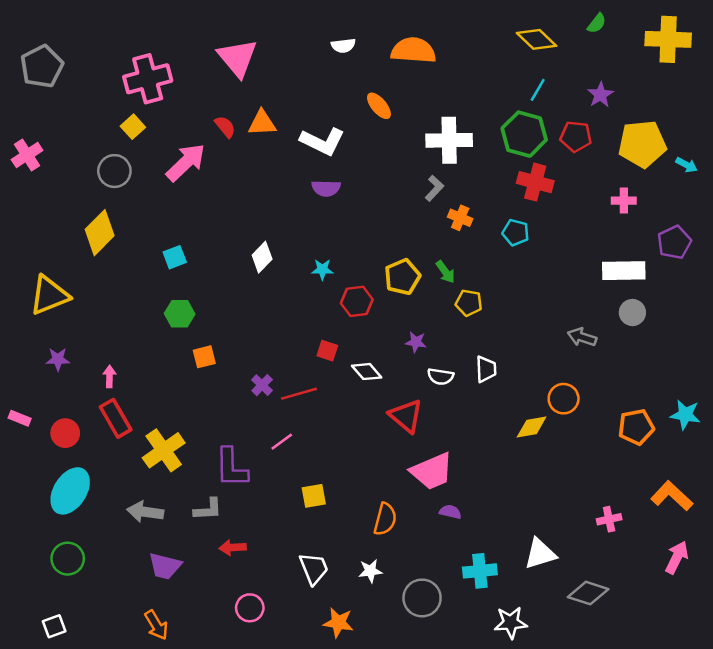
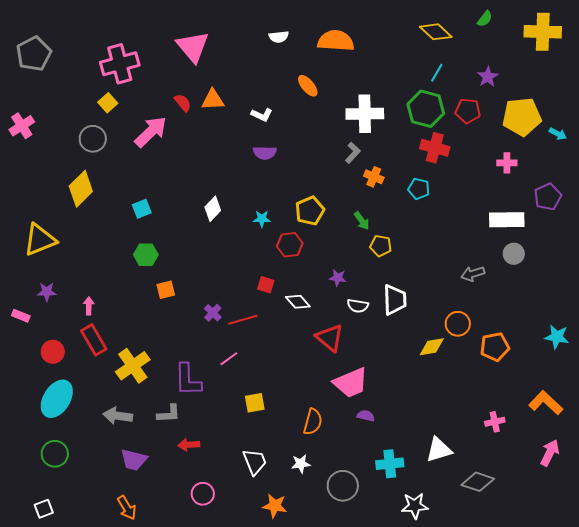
white L-shape: (322, 141) -> (262, 115), size x0.6
yellow pentagon: (402, 277) -> (310, 211), moved
gray arrow: (582, 337) -> (473, 274), turned -35
white trapezoid: (486, 369) -> (395, 300), size x1.4
pink rectangle: (20, 418) -> (21, 316), moved
orange pentagon: (636, 427) -> (495, 347), moved

